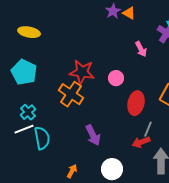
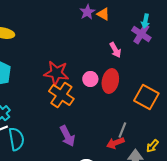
orange cross: (71, 94) -> (61, 95), moved
red ellipse: (136, 103) -> (110, 81), moved

